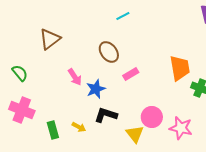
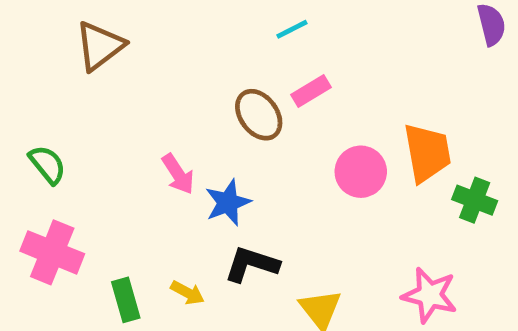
brown triangle: (50, 39) -> (100, 46), moved
pink rectangle: (131, 74) -> (311, 91), moved
pink circle: (152, 117) -> (361, 172), moved

